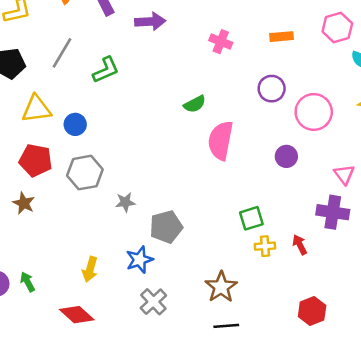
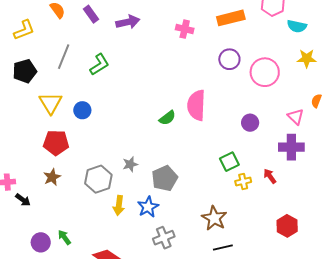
orange rectangle: (281, 37) -> (231, 18), size x1.5
green semicircle: (195, 104) -> (167, 118), moved
yellow triangle: (36, 109) -> (51, 103), turned -45
purple circle: (286, 156) -> (250, 123), moved
gray hexagon: (85, 173) -> (98, 179), moved
brown star: (24, 203) -> (52, 177), turned 30
yellow arrow: (90, 269) -> (119, 205), moved
gray cross: (153, 302) -> (164, 238), turned 30

